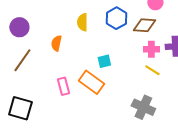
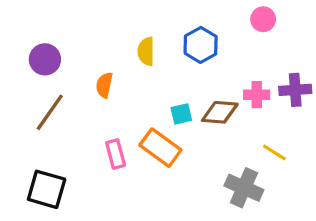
brown diamond: (144, 25) -> (220, 112), moved
yellow line: (152, 70) -> (274, 152), moved

